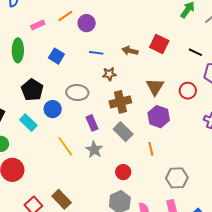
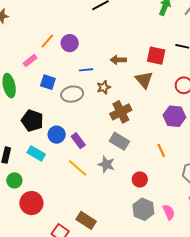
pink rectangle: (38, 25) -> (30, 61), moved
red square: (159, 44) -> (156, 56), moved
brown triangle: (155, 87) -> (144, 80), moved
gray ellipse: (77, 93) -> (72, 94), moved
purple hexagon: (159, 117) -> (174, 116), moved
purple rectangle: (92, 123) -> (78, 141), moved
gray rectangle: (123, 132) -> (119, 141), moved

